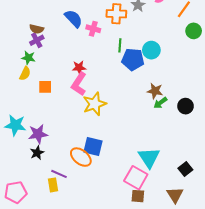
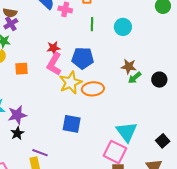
blue pentagon: (133, 59) -> (83, 58), moved
orange ellipse: (81, 157) -> (93, 89), moved, turned -40

